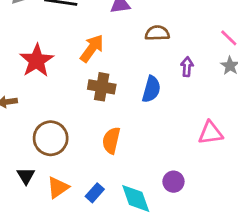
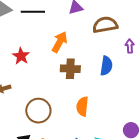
brown semicircle: (157, 33) -> (105, 25), size x1.4
red star: (37, 61) -> (21, 56), size x0.7

